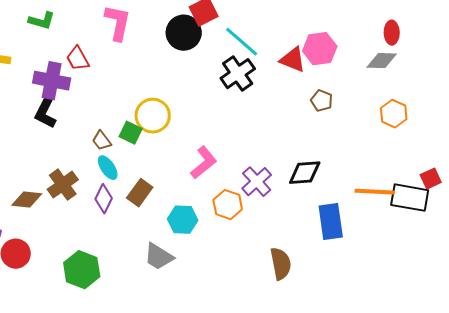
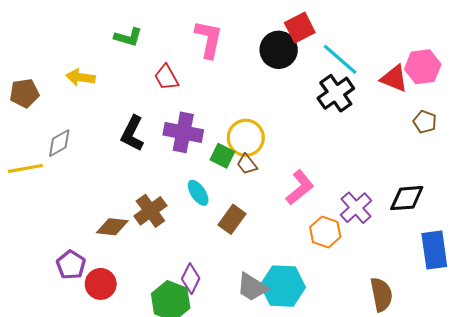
purple cross: (52, 81) -> (183, 132), moved
brown trapezoid: (102, 141) -> (247, 164), moved
purple diamond: (104, 199) -> (191, 279), moved
cyan hexagon: (183, 220) -> (283, 286), moved, size x1.4

